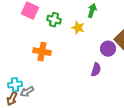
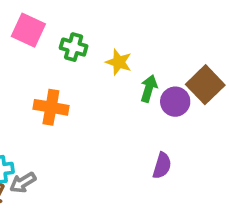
green arrow: (92, 11) -> (149, 88), moved
purple semicircle: (96, 70) -> (162, 166), moved

